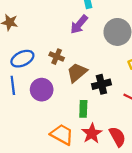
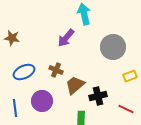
purple arrow: (79, 24) -> (66, 38), moved
blue line: (13, 85) -> (15, 108), moved

